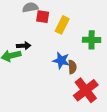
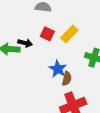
red square: (43, 17) -> (47, 34), moved

